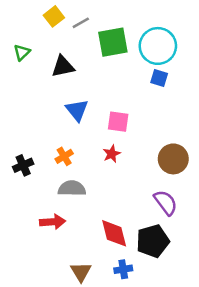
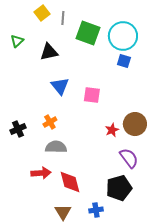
gray line: (81, 23) -> (63, 18), turned -56
green square: (113, 42) -> (88, 33), turned 30
red star: (112, 154) -> (112, 130), moved
red diamond: (114, 233) -> (70, 182), moved

